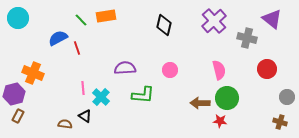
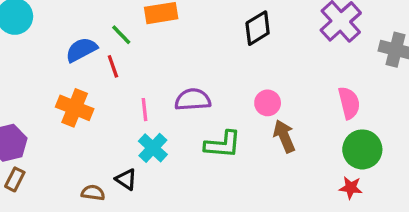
green line: (81, 20) -> (121, 35), moved
black diamond: (164, 25) -> (258, 28), turned 45
orange cross: (33, 73) -> (75, 108), moved
pink line: (83, 88) -> (145, 110), moved
brown arrow: (200, 103) -> (284, 136), moved, turned 66

